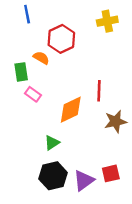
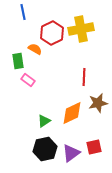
yellow cross: (107, 21) -> (81, 29), moved, size x1.4
orange diamond: (71, 110) -> (72, 113), moved

